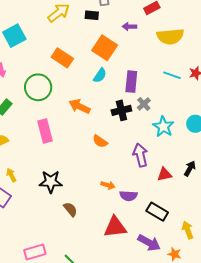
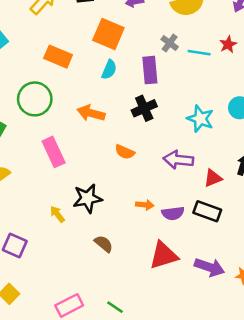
gray cross: (144, 104) -> (170, 43), moved
purple arrow: (140, 155) -> (178, 160), turned -60
yellow arrow: (11, 175) -> (57, 214), moved
black star: (51, 182) -> (87, 198), moved
black rectangle: (157, 212) -> (207, 211), moved

